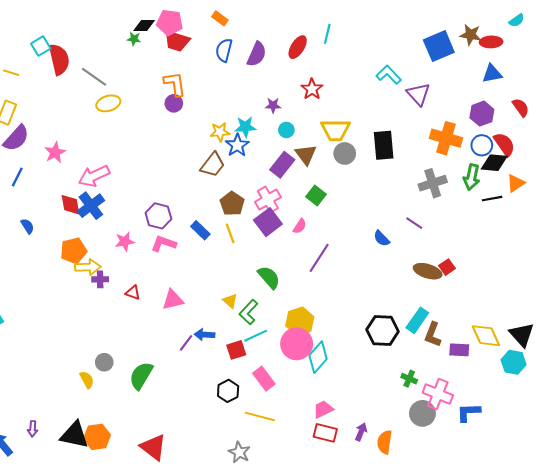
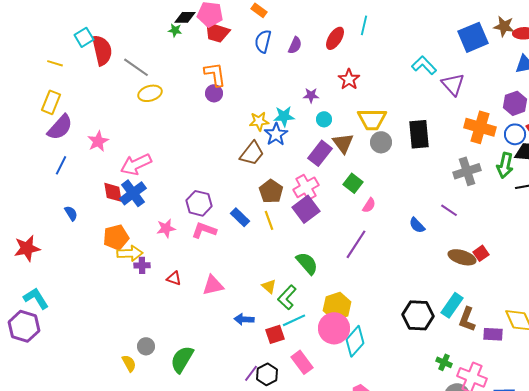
purple semicircle: (257, 54) -> (295, 45), size x0.7
pink semicircle: (300, 226) -> (369, 205), moved
purple line: (186, 343) -> (251, 373), moved

